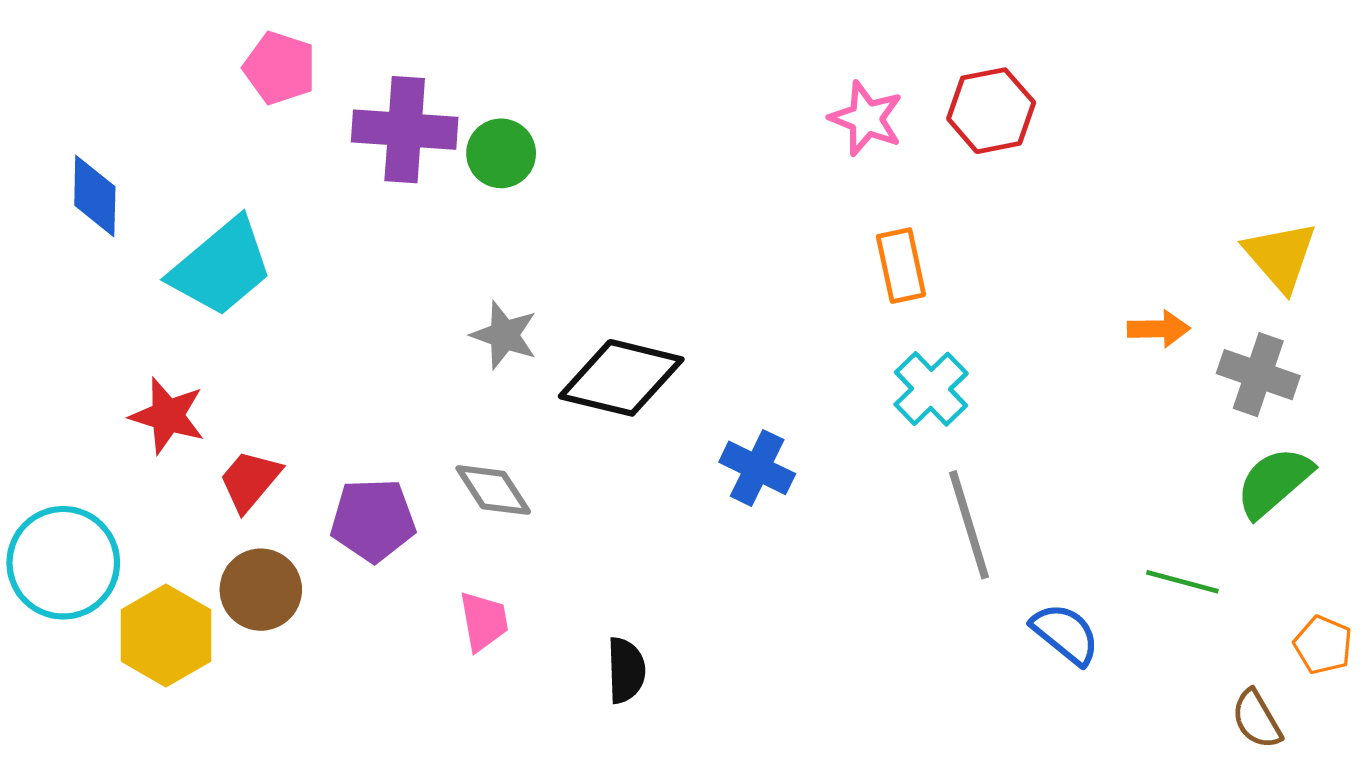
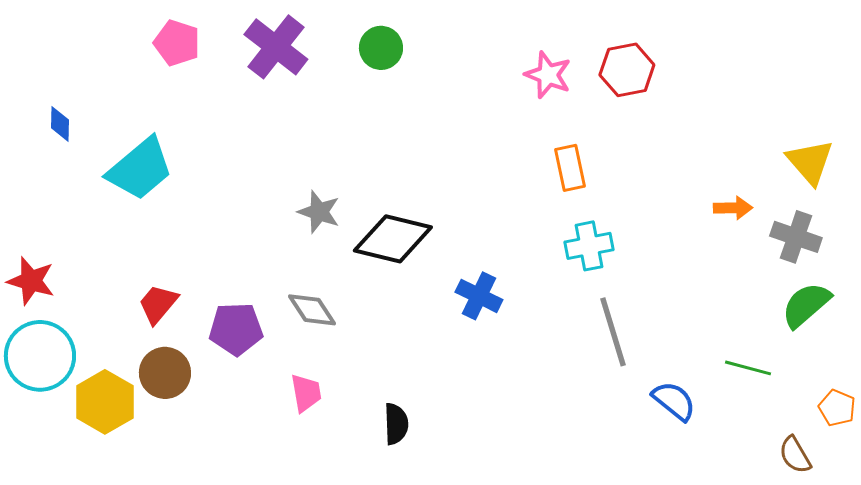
purple cross: (405, 130) -> (276, 47), moved, turned 34
green circle: (501, 153) -> (381, 48), moved
blue diamond: (95, 196) -> (60, 124), size x0.7
cyan cross: (931, 389) -> (589, 246), turned 33
red star: (168, 416) -> (31, 281), moved

